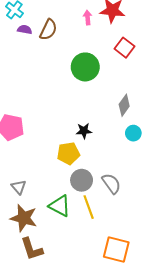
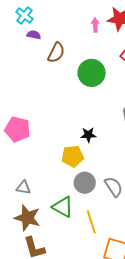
brown semicircle: (48, 30) -> (56, 53), moved
gray triangle: (19, 187) -> (23, 188), turned -42
yellow line: (89, 207) -> (91, 222), moved

